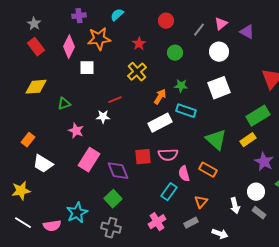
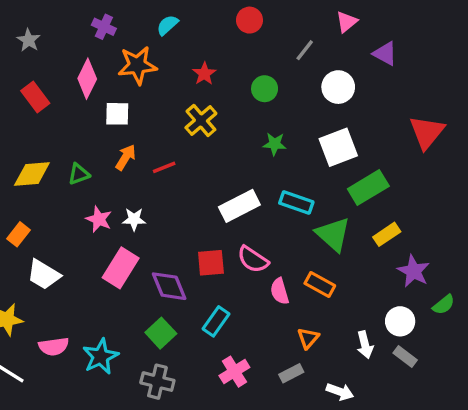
purple cross: (79, 16) -> (104, 27), turned 32
red circle: (166, 21) -> (249, 20), moved
pink triangle: (221, 24) -> (347, 22), moved
red rectangle: (36, 47) -> (35, 97), moved
yellow diamond: (36, 87) -> (32, 174), moved
orange arrow: (160, 97) -> (126, 157), moved
cyan rectangle: (186, 111) -> (296, 203), moved
green rectangle: (258, 116) -> (368, 187), moved
white star: (103, 117) -> (134, 219), moved
pink semicircle: (168, 155) -> (253, 259), turned 36
cyan rectangle: (169, 192) -> (216, 321), moved
pink semicircle: (52, 226) -> (54, 346), moved

